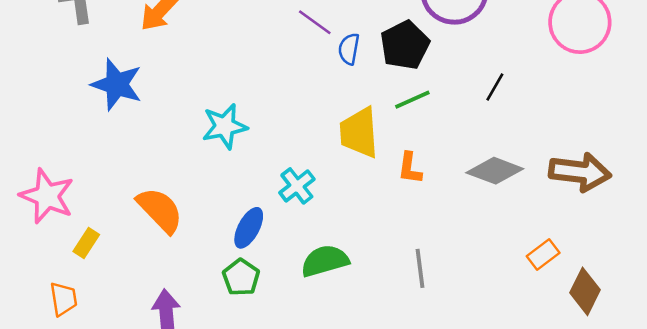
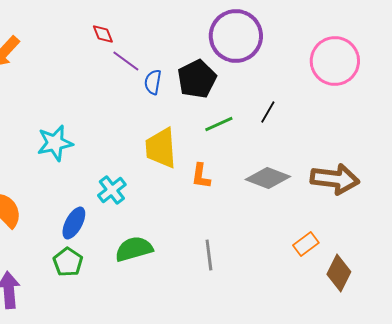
green line: (412, 100) -> (219, 124), moved

